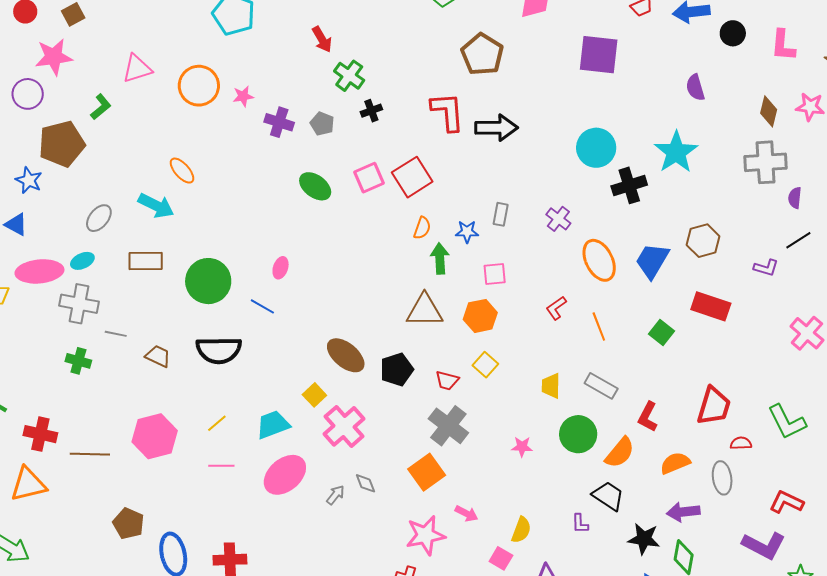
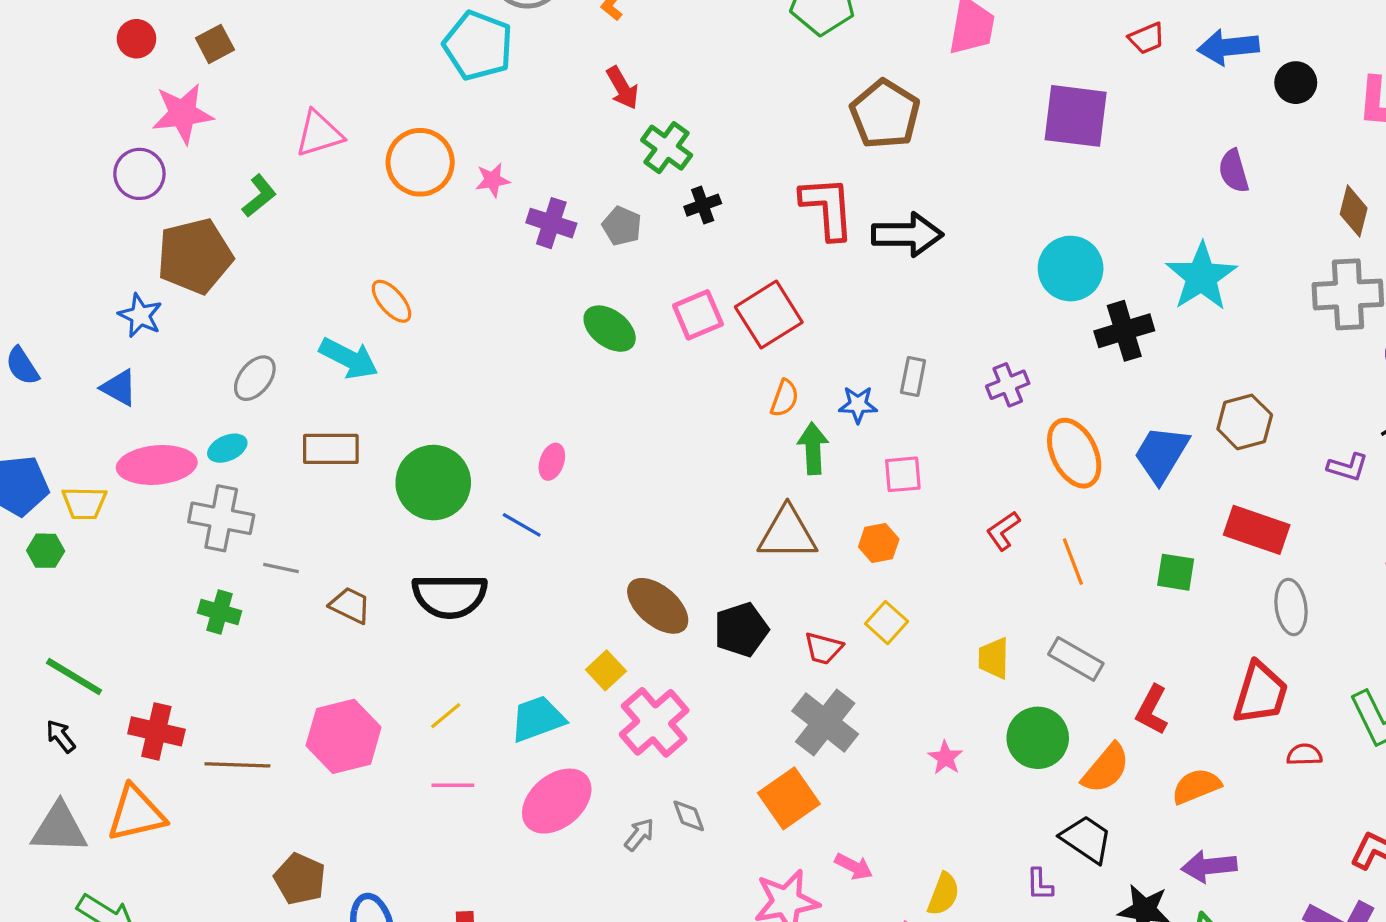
purple cross: (558, 219) -> (1008, 385), turned 30
orange hexagon: (480, 316) -> (879, 543), size x0.7
green square: (662, 333) -> (1176, 572), turned -30
pink star: (522, 447) -> (945, 758), turned 30
gray ellipse: (722, 478) -> (1291, 607), moved

